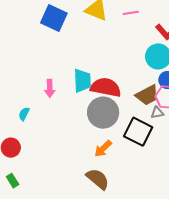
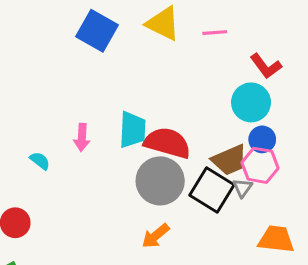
gray triangle: (157, 113) -> (243, 188), turned -48
cyan semicircle: (24, 114) -> (40, 161), moved, turned 96
black square: (138, 132) -> (212, 190), moved

